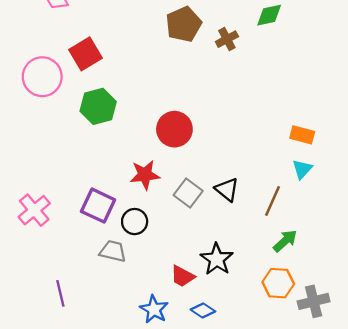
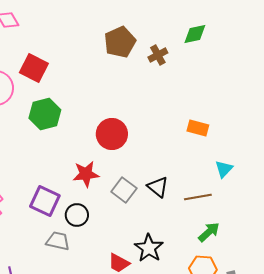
red square: (86, 54) -> (34, 68), turned -32
orange rectangle: (302, 135) -> (198, 128), moved
brown line: (273, 201) -> (198, 197), turned 56

